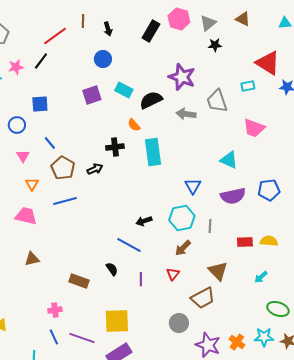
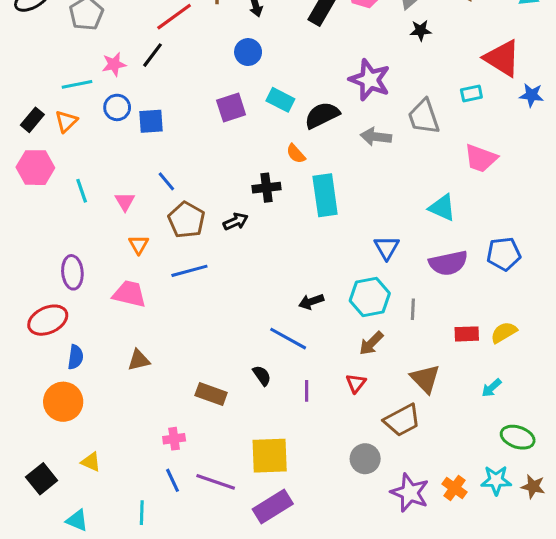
blue circle: (17, 125) -> (117, 107), moved
yellow semicircle: (269, 241) -> (504, 332), turned -36

